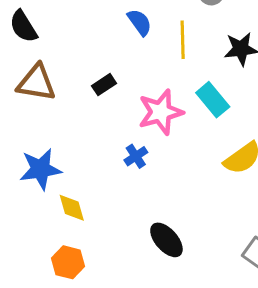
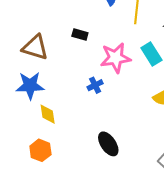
brown triangle: (36, 83) -> (35, 47), moved
black rectangle: (104, 85) -> (80, 34), turned 42

